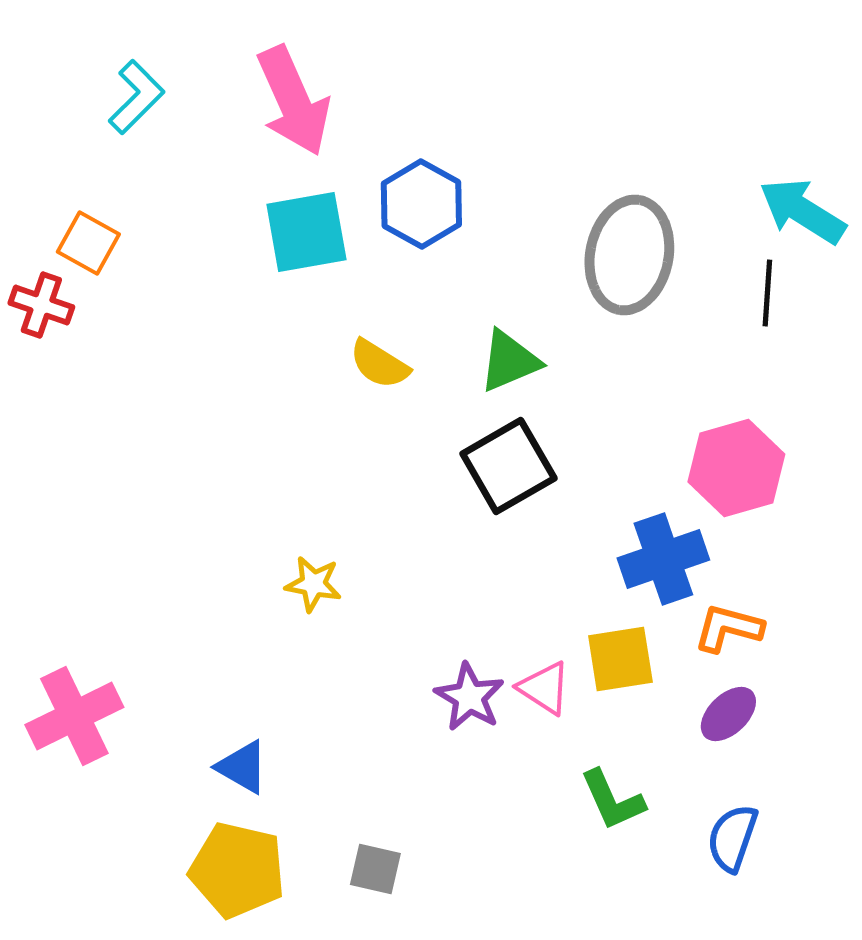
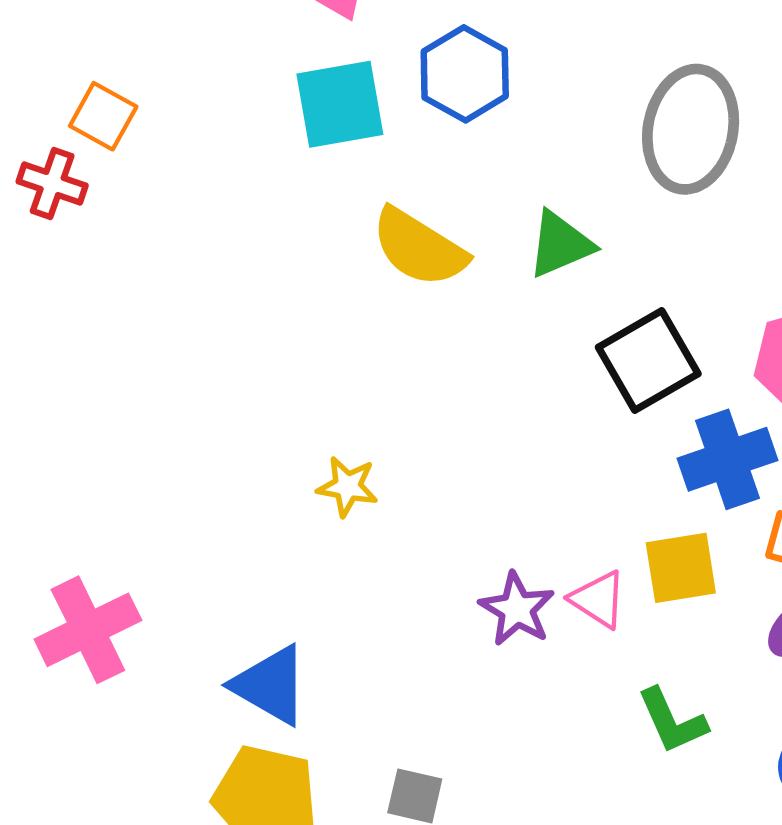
yellow semicircle: (379, 364) -> (419, 248), size x1.5
black square: (508, 466) -> (648, 360), moved
blue triangle: (242, 767) -> (270, 685), size x1.4

